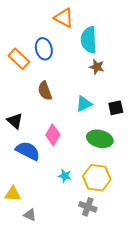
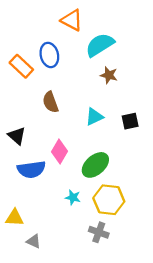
cyan semicircle: (89, 40) -> (100, 45), turned 60
green ellipse: (100, 139) -> (95, 165), moved, turned -55
blue semicircle: (28, 151) -> (31, 169), turned 145

